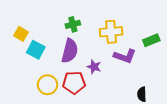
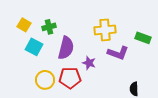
green cross: (73, 24) -> (49, 27), moved
yellow square: (21, 34) -> (24, 25), moved
green rectangle: (151, 40) -> (143, 38), turned 42

